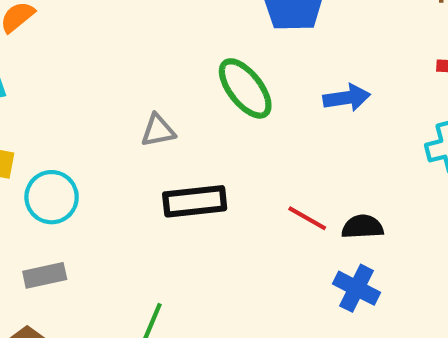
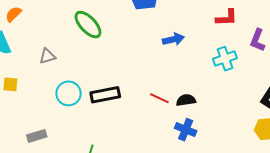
green ellipse: (245, 88) -> (88, 25), moved
gray triangle: (158, 131) -> (47, 56), moved
cyan circle: (52, 197) -> (69, 93), moved

